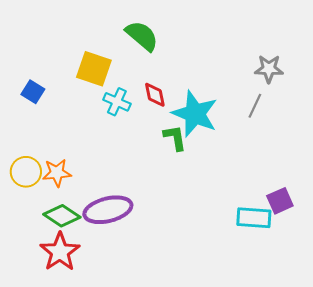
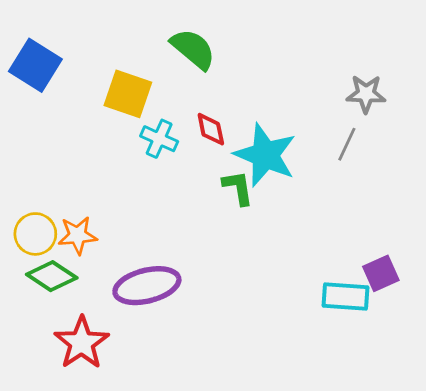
blue square: (33, 92) -> (35, 65), moved, size x1.6
green diamond: (62, 216) -> (52, 276), moved

